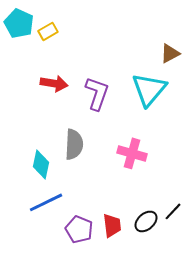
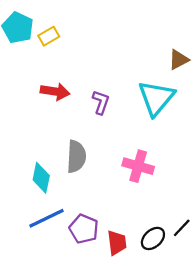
purple L-shape: (97, 93) -> (101, 102), size x0.7
purple pentagon: (79, 229) -> (84, 229), moved

